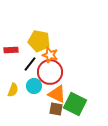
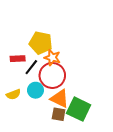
red rectangle: (11, 50) -> (18, 59), moved
yellow semicircle: (13, 90) -> (13, 94), turned 48

